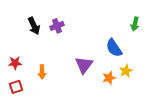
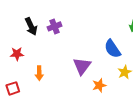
red star: (15, 63) -> (17, 54), moved
orange star: (109, 78) -> (99, 85), moved

